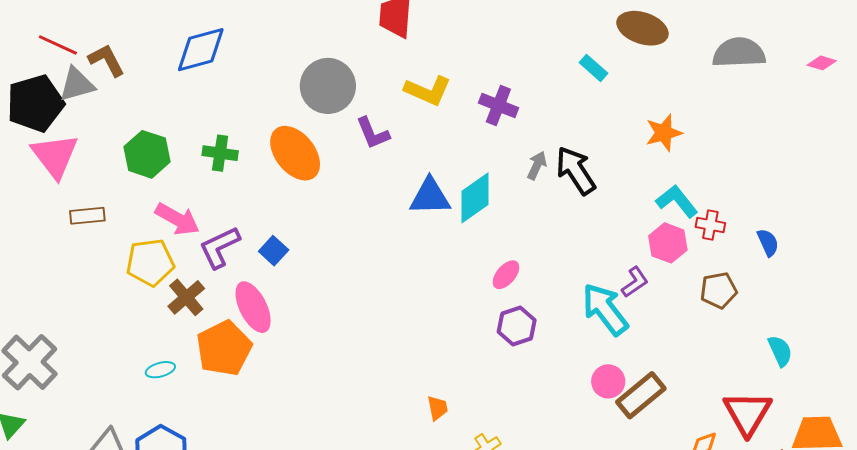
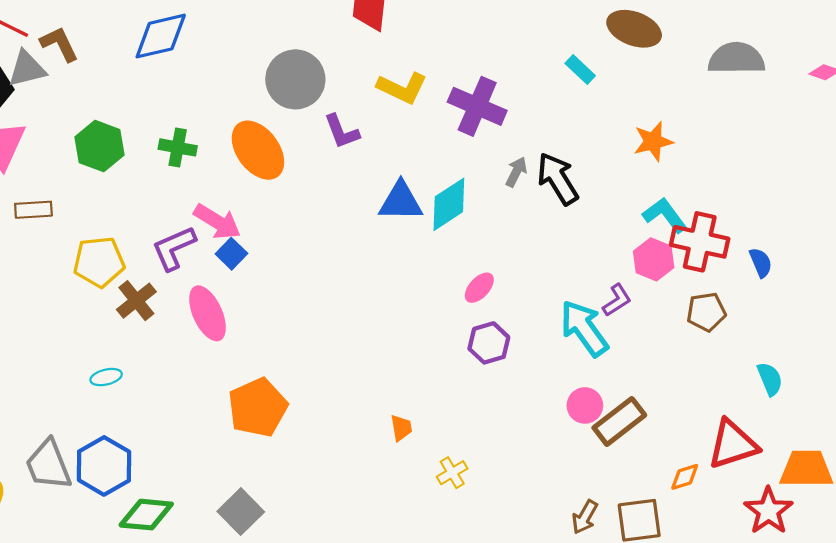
purple cross: (498, 105) -> (477, 106), size x1.4
pink arrow: (177, 219) -> (217, 222), moved
red cross: (710, 225) -> (700, 242), size x1.8
orange pentagon: (224, 348) -> (258, 407), moved
red triangle: (747, 413) -> (733, 444), turned 40

